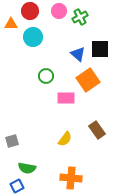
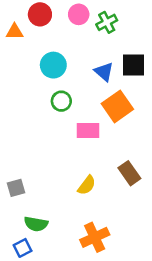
cyan circle: (33, 37) -> (53, 65), moved
orange cross: (71, 178) -> (95, 237), turned -30

